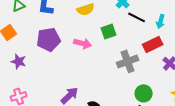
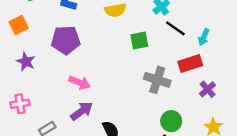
pink arrow: (83, 43) -> (79, 83), moved
gray cross: (128, 61) -> (157, 80), turned 30

